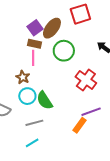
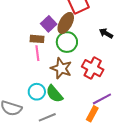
purple square: (35, 28) -> (49, 24), moved
brown ellipse: (52, 28) -> (66, 23), moved
brown star: (23, 77) -> (61, 68), moved, size x1.5

